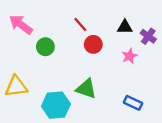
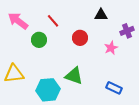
red line: (80, 25) -> (53, 21), moved
black triangle: (125, 27) -> (101, 15), moved
purple cross: (148, 36) -> (127, 31), turned 32

